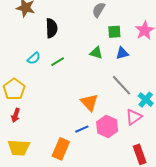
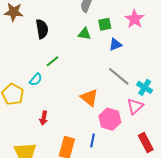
green triangle: (96, 53) -> (84, 34), moved
cyan semicircle: (34, 58) -> (36, 80), moved
red arrow: (16, 115) -> (44, 118), moved
blue line: (82, 129) -> (92, 140), moved, turned -48

